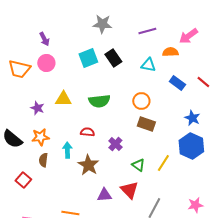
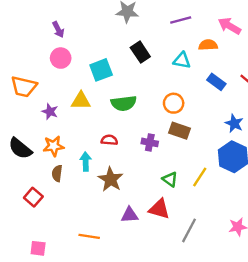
pink arrow: (188, 36) -> (229, 26), turned 66
cyan square: (88, 58) -> (101, 70), moved
orange trapezoid: (19, 69) -> (24, 87), moved
purple cross: (115, 144) -> (150, 142), moved, turned -32
red triangle: (129, 190) -> (159, 209), turned -30

